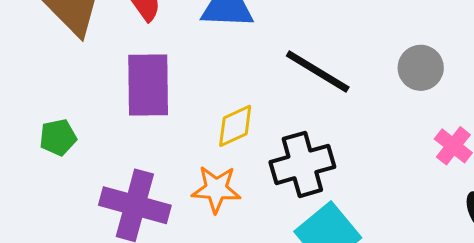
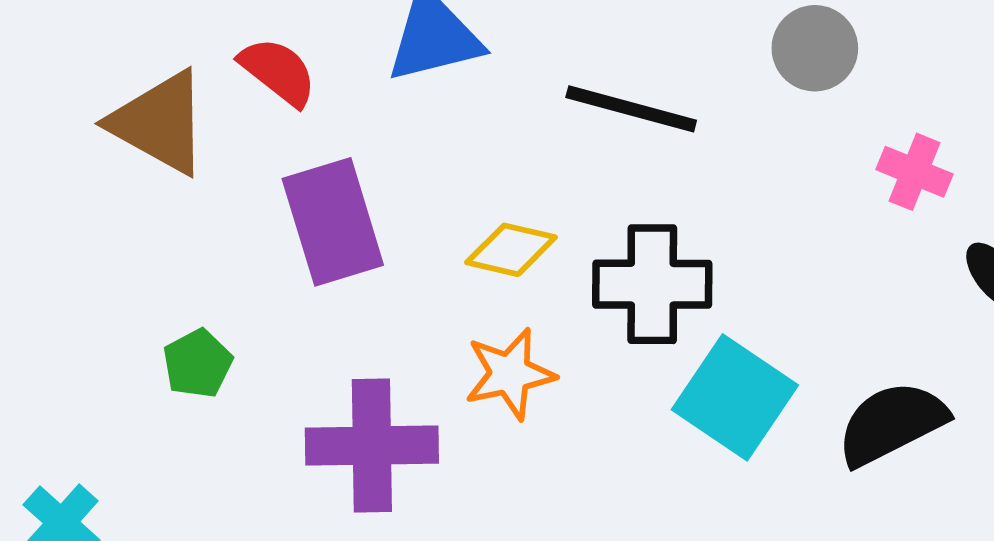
yellow diamond: (235, 126) -> (511, 250), turned 54
black cross: (302, 164) -> (652, 284), turned 32

